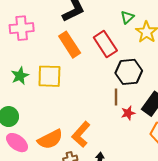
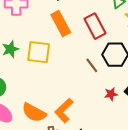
brown line: (116, 97) -> (92, 65), moved, turned -42
orange semicircle: (50, 139) -> (34, 113), turned 50

